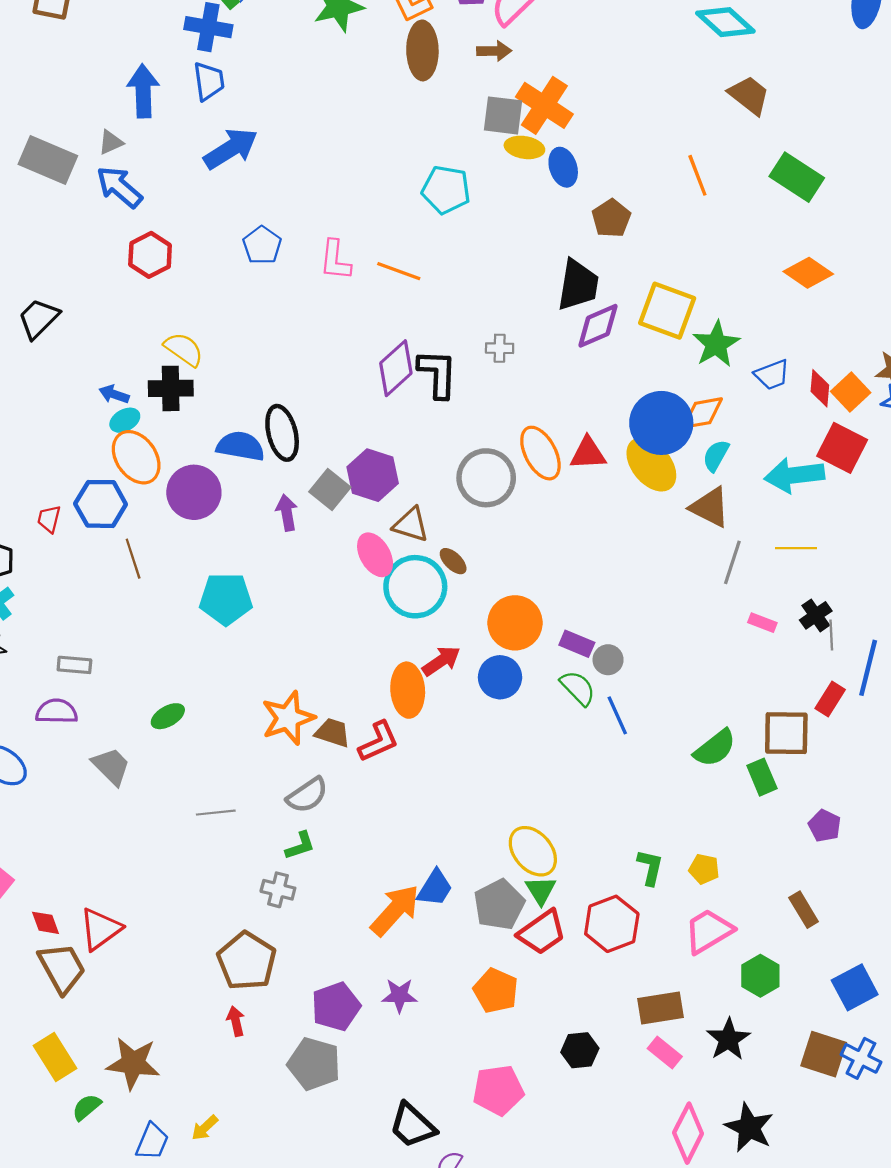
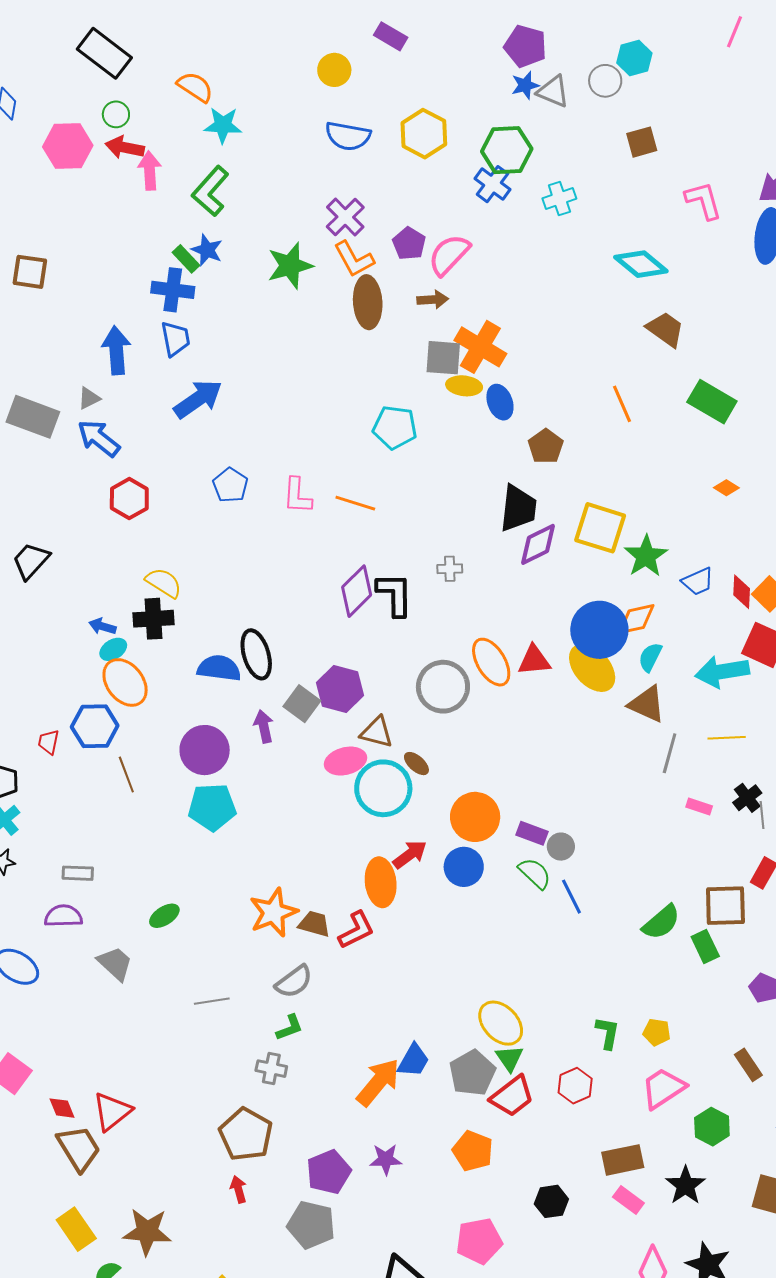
orange diamond: (808, 273) -> (726, 488), size x0.6
purple circle: (194, 492) -> (205, 750), moved
pink ellipse: (375, 555) -> (345, 761), turned -72
red hexagon: (612, 924) -> (575, 1086), size x0.7

